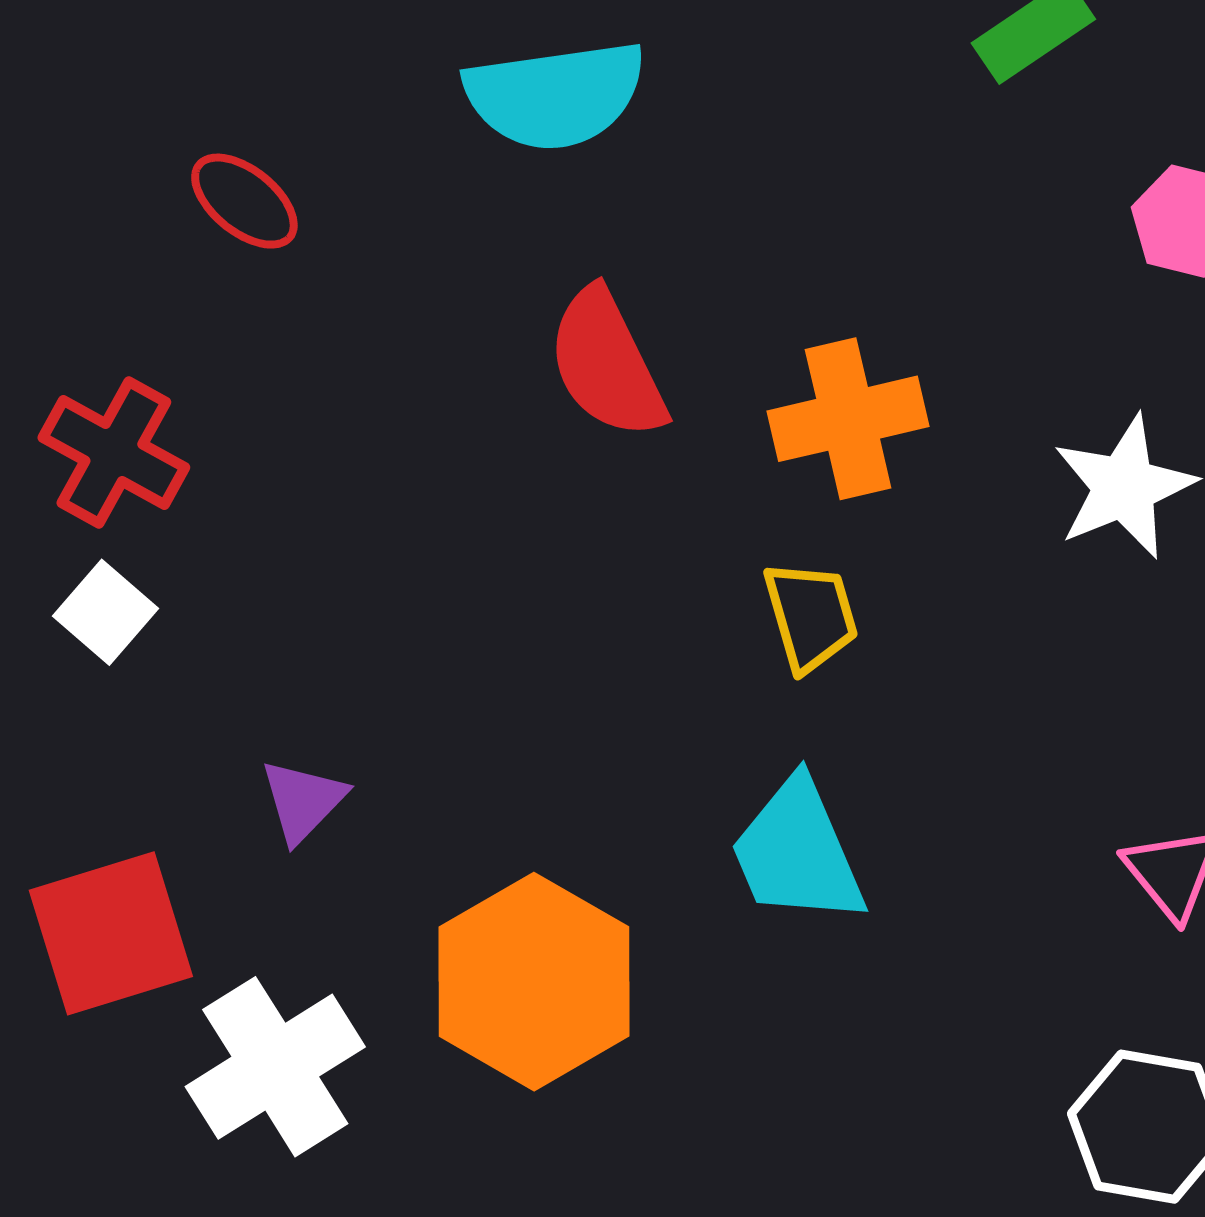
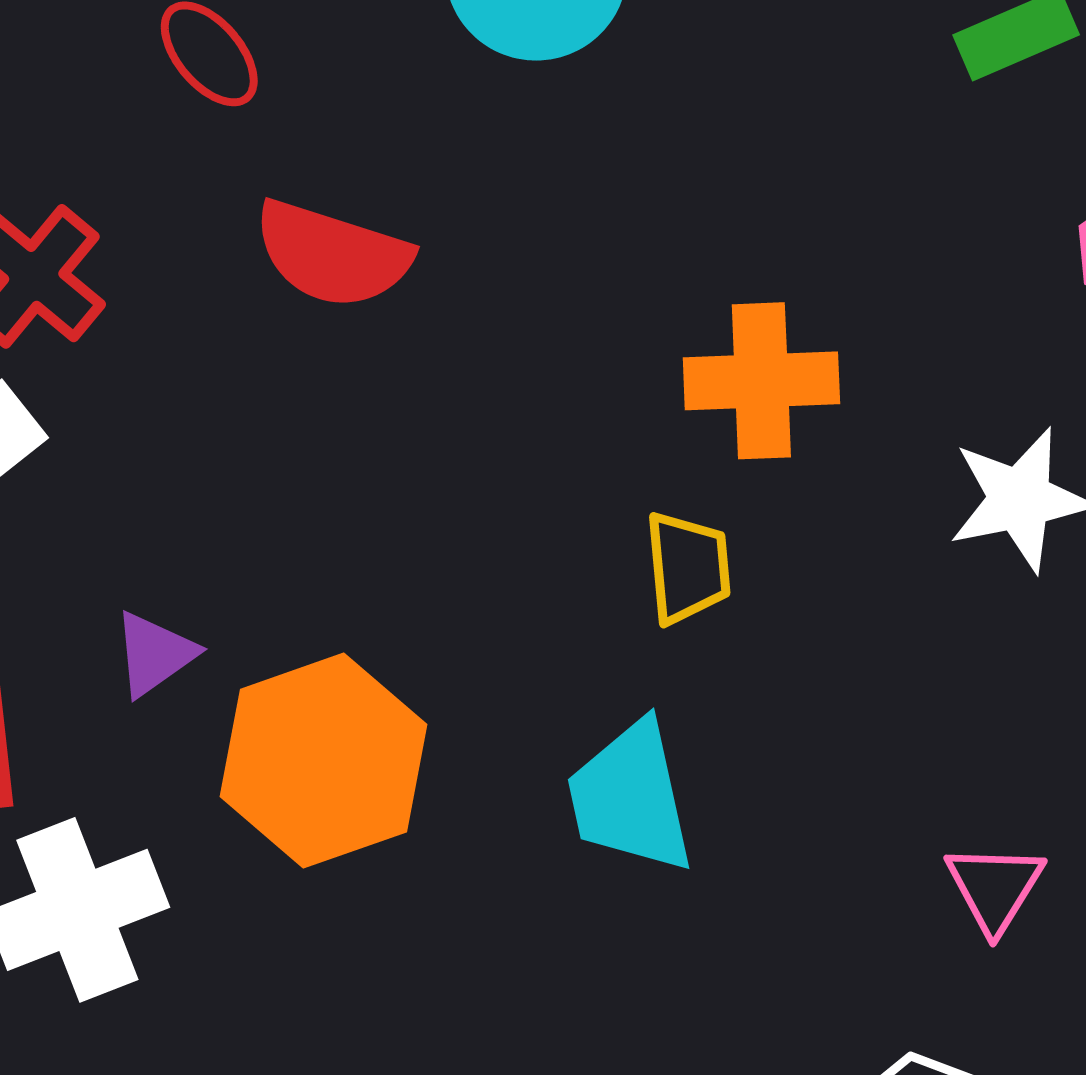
red semicircle: (607, 364) -> (332, 254), moved, turned -57
orange hexagon: (534, 982) -> (324, 761), moved

